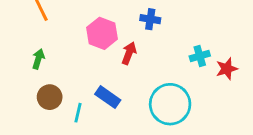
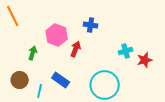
green arrow: (38, 59) -> (33, 53), moved

